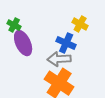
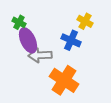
gray arrow: (59, 59) -> (40, 55), moved

